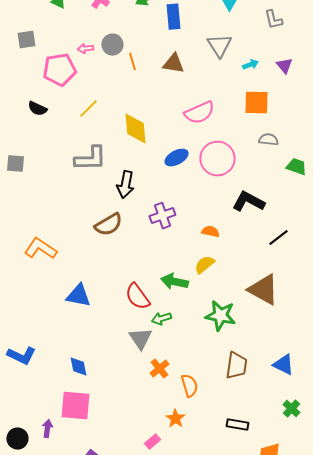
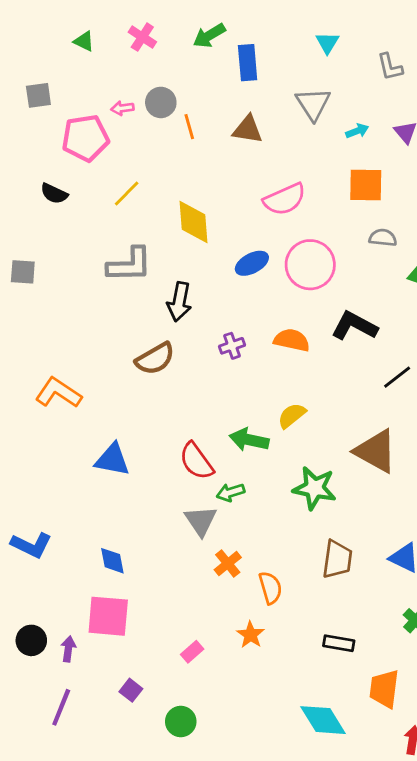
purple cross: (162, 216) -> (232, 346), size x0.7
orange semicircle: (210, 232) -> (292, 340), moved, size x1.4
black circle: (17, 439) -> (31, 640), moved
pink rectangle: (152, 442) -> (192, 652), moved

